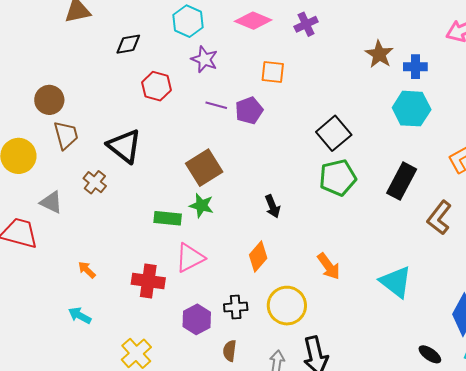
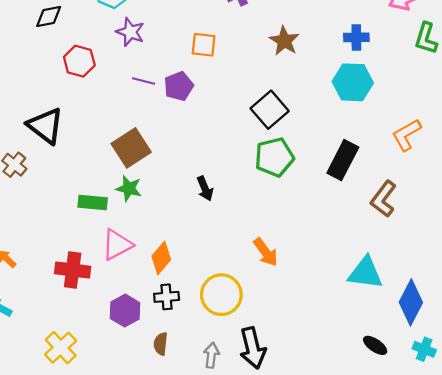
brown star: (379, 54) -> (284, 41), moved
orange diamond: (258, 256) -> (161, 258), moved
cyan triangle: (396, 282) -> (365, 273), moved, turned -30

